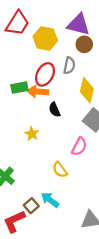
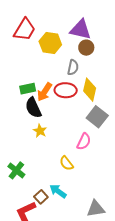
red ellipse: (45, 74) -> (66, 90), moved, turned 65
orange arrow: (38, 92) -> (45, 92), turned -60
black semicircle: (55, 110) -> (33, 108), moved, size x1.5

